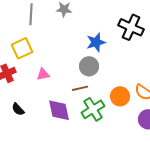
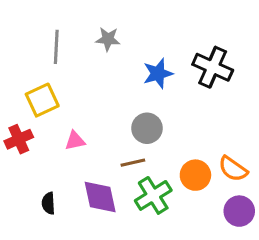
blue star: (96, 42) -> (158, 73), moved
black semicircle: (18, 109) -> (48, 203), moved, turned 40

